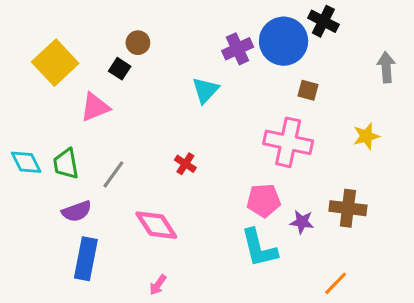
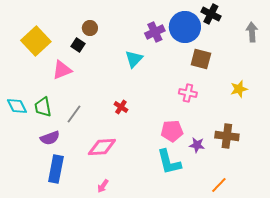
gray arrow: (386, 67) -> (252, 32), moved
brown square: (308, 90) -> (201, 59), size x1.5
pink cross: (288, 142) -> (188, 93), size x0.6
pink diamond: (156, 225) -> (102, 147), turned -60

